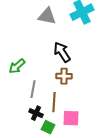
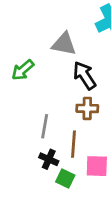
gray triangle: (47, 16) -> (64, 44), moved
green arrow: (17, 66) -> (23, 70), moved

